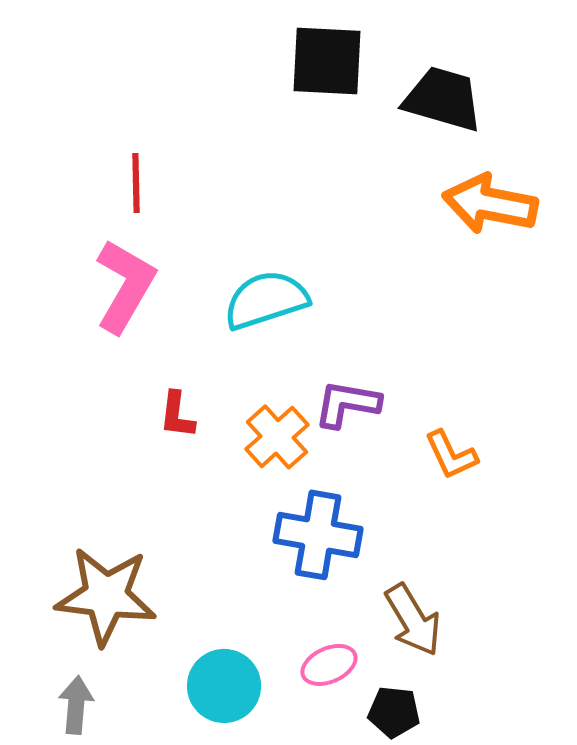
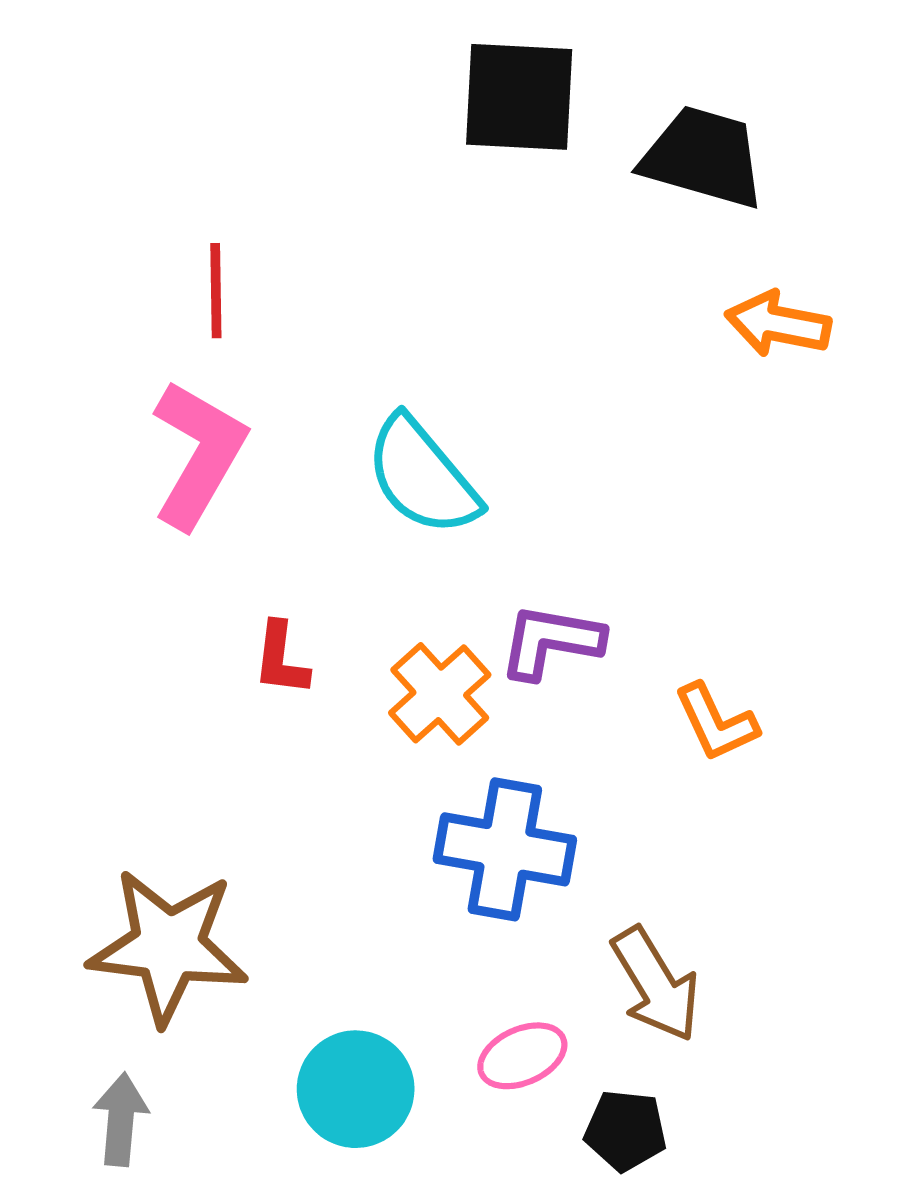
orange arrow: (490, 204) -> (778, 324), size x0.7
cyan semicircle: (266, 300) -> (422, 476), turned -112

